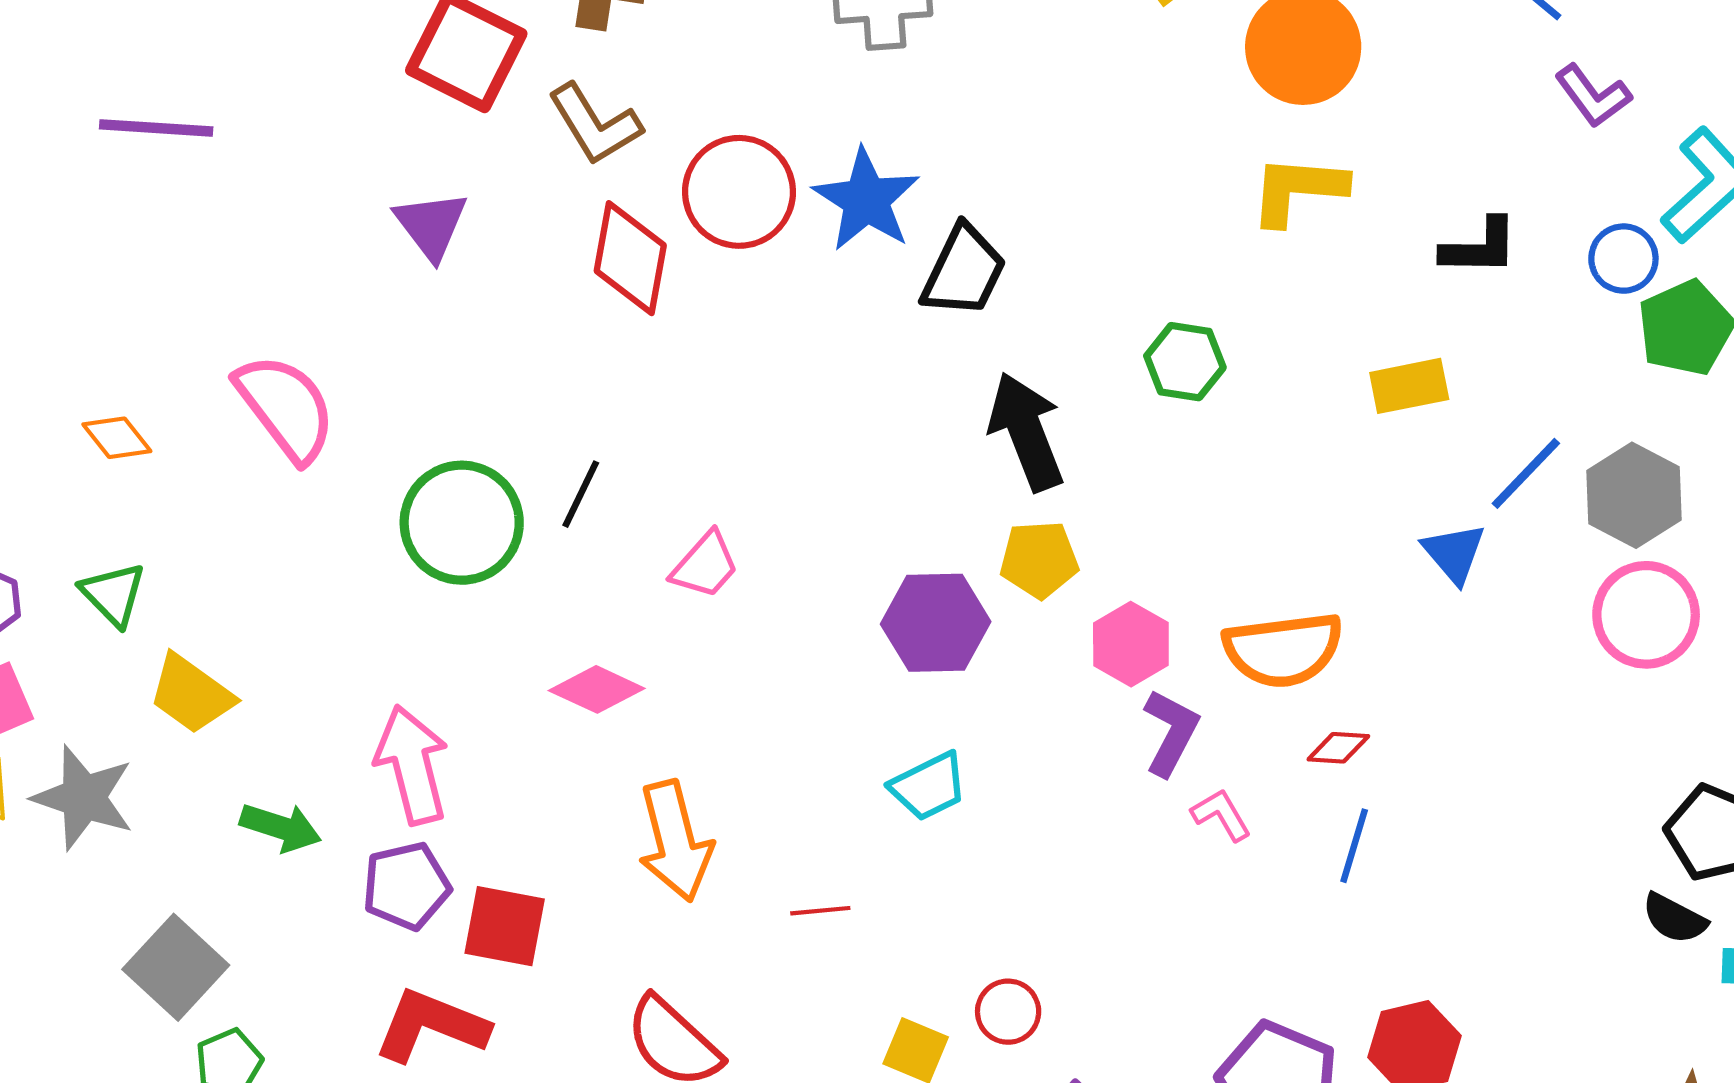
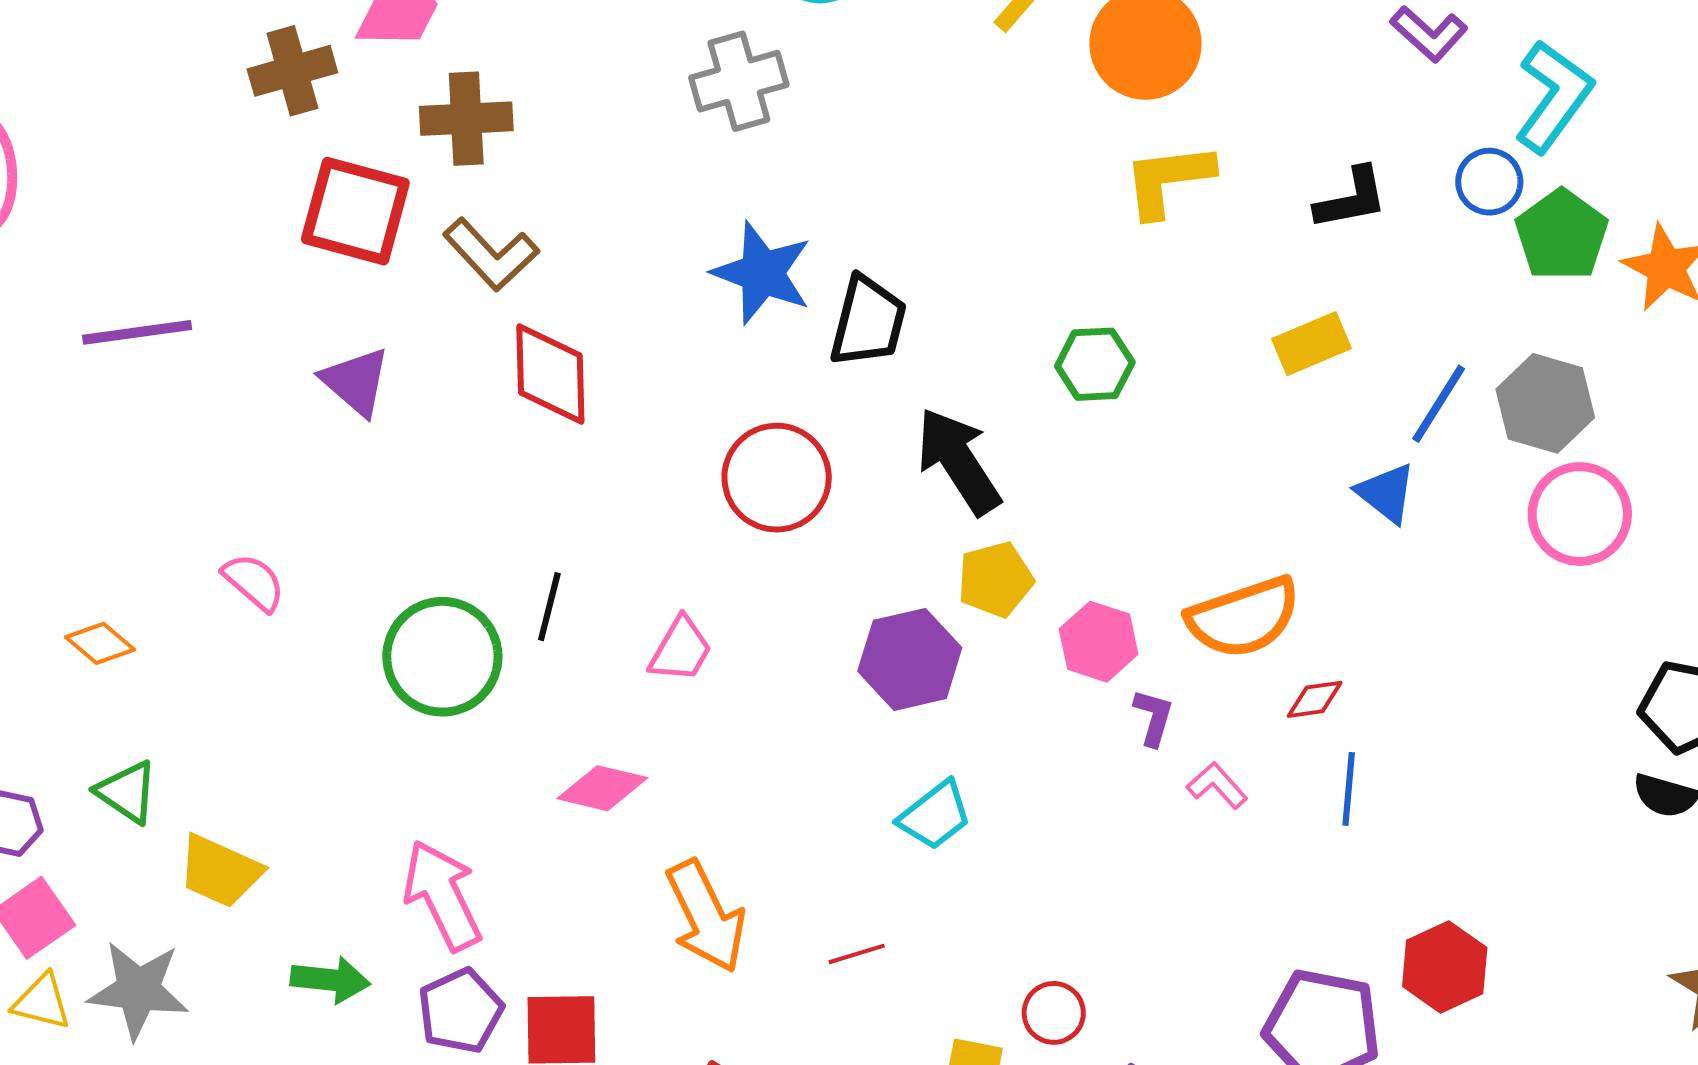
purple line: (156, 128) -> (137, 332), moved
red circle: (739, 192) -> (777, 478), moved
pink semicircle: (286, 408) -> (254, 582), size x0.6
purple L-shape: (1171, 732) -> (1153, 717), size x0.7

